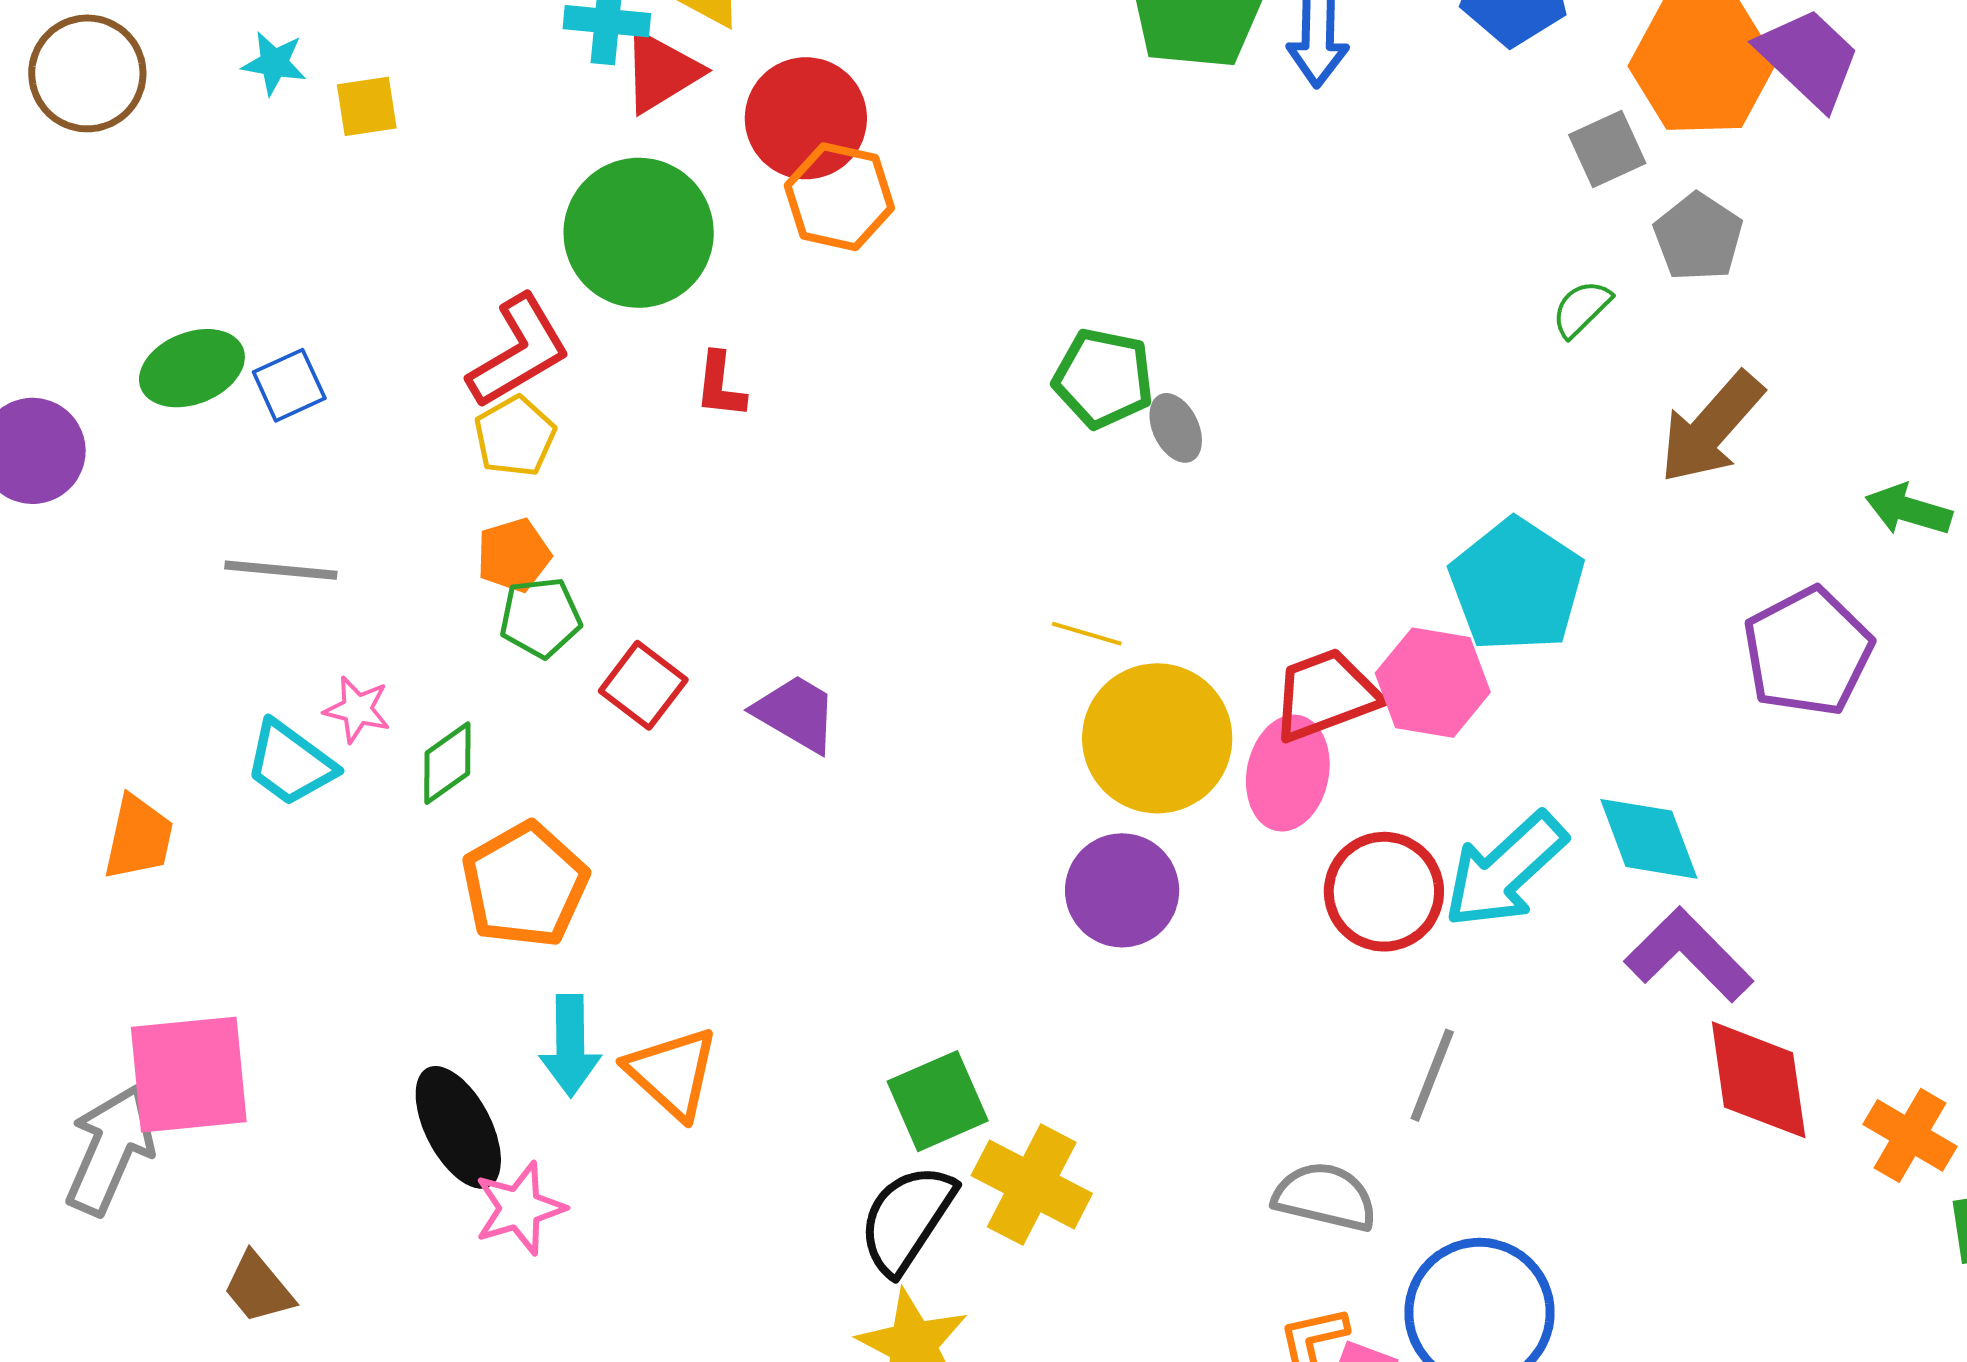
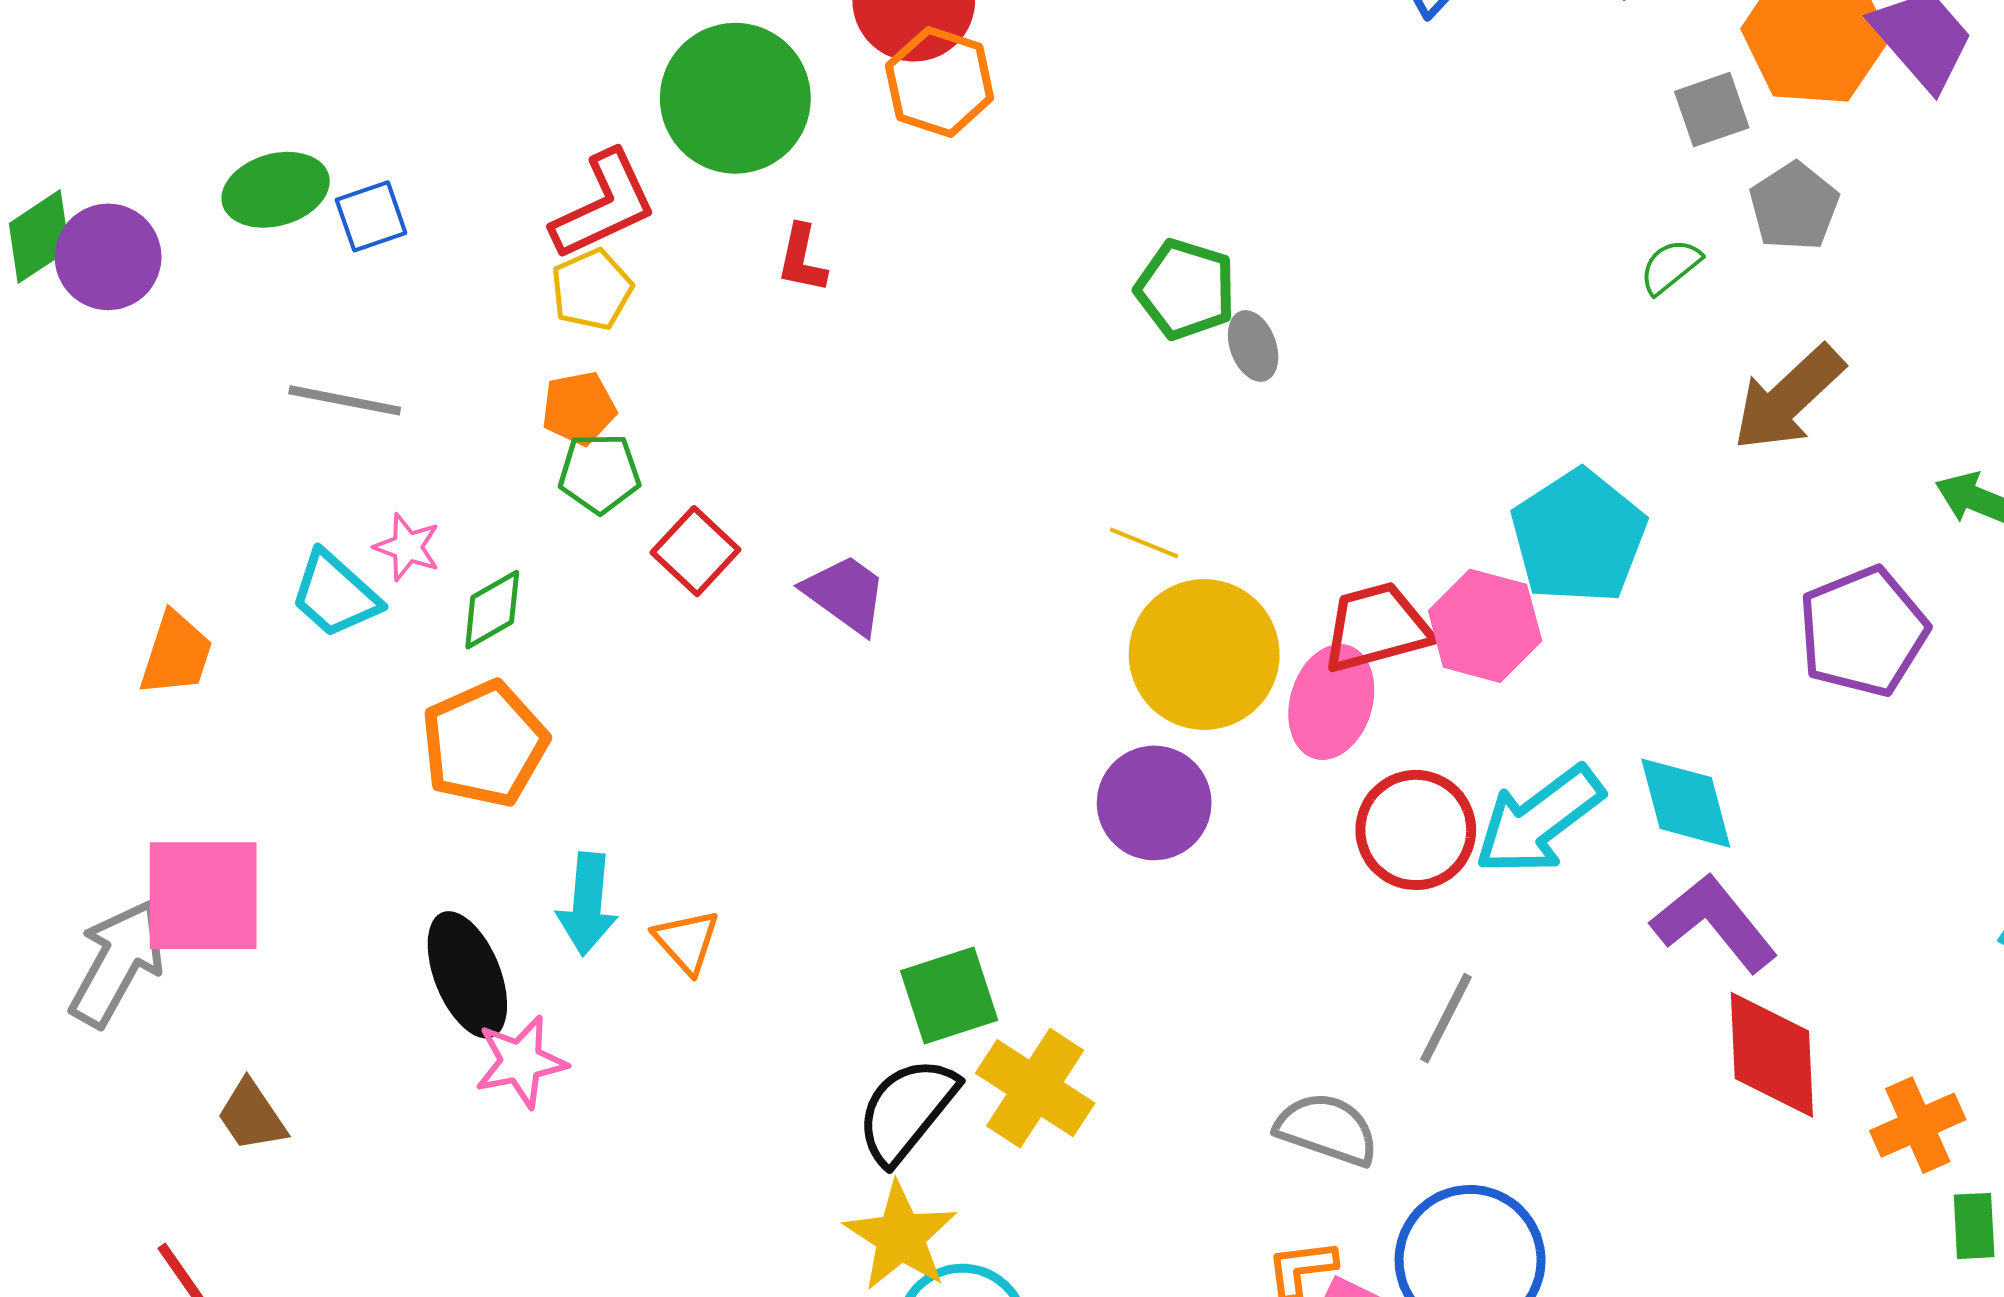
orange pentagon: (525, 885) -> (484, 744), moved
orange triangle: (672, 1073) -> (687, 941), size x0.7
orange cross: (1910, 1135) -> (1918, 1125), turned 30

